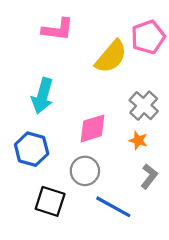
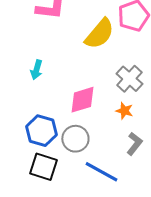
cyan arrow: (42, 96) -> (36, 70), size x0.6
blue hexagon: (32, 149) -> (41, 131), moved

